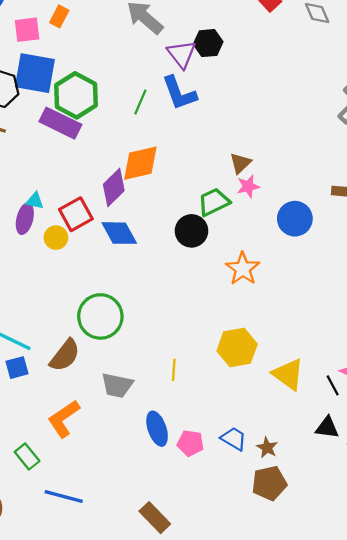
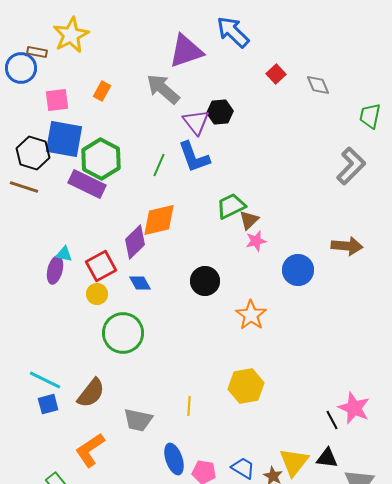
orange rectangle: (59, 16) -> (102, 91), moved
green trapezoid: (214, 202) -> (231, 206), moved
blue diamond: (119, 233) -> (140, 283), size x0.7
yellow circle: (56, 238) -> (97, 294), moved
green circle: (100, 316) -> (123, 333), moved
yellow triangle: (288, 374) -> (294, 462), moved, turned 32

